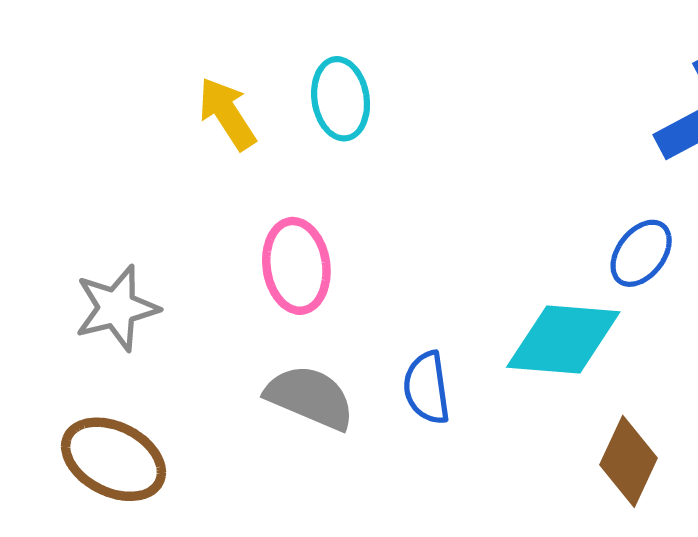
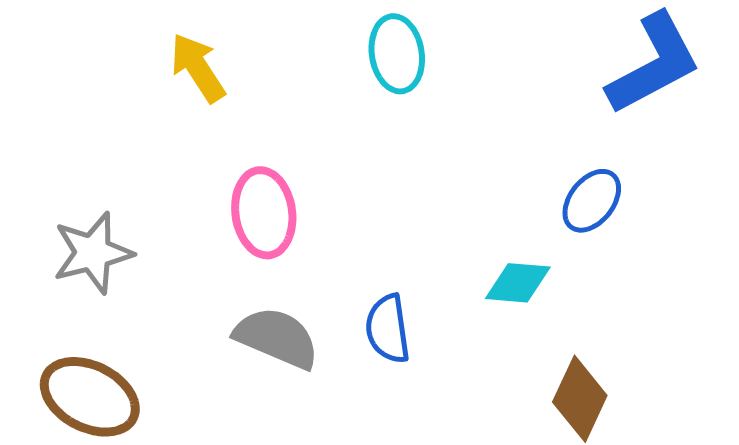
cyan ellipse: (341, 99) -> (397, 54), moved
cyan diamond: (563, 339) -> (518, 283), size x0.6

